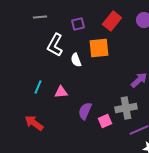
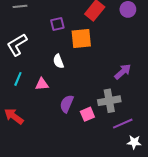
purple square: (78, 24) -> (57, 24), moved
white L-shape: (55, 45) -> (17, 45), moved, turned 30
white semicircle: (76, 60) -> (58, 61), moved

